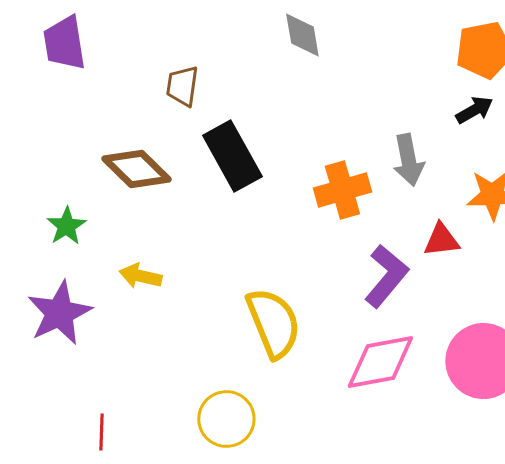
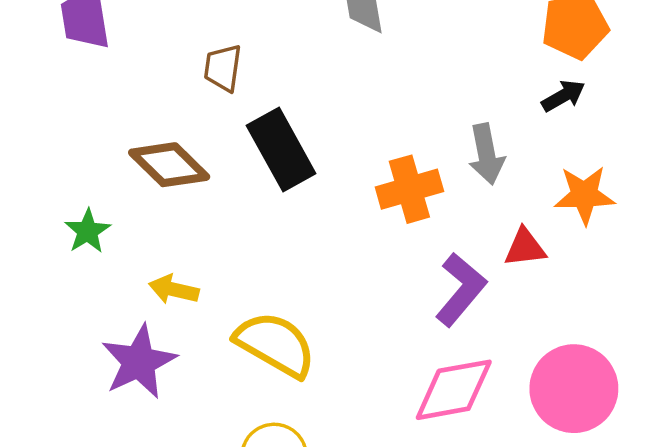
purple star: (59, 313) -> (139, 362), moved
yellow semicircle: (273, 323) -> (275, 344), moved, turned -38

